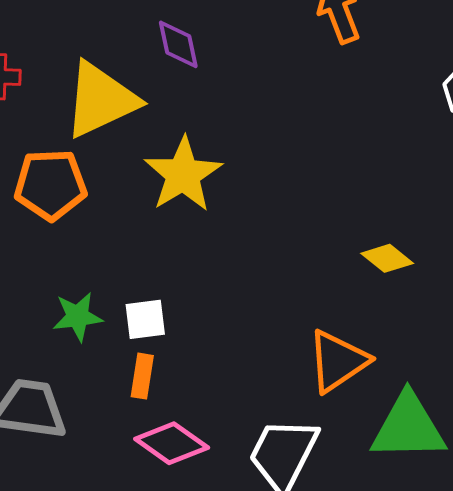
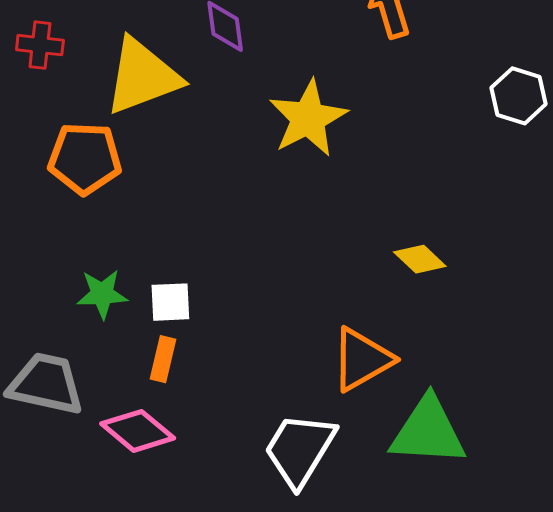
yellow star: (183, 175) -> (308, 118), moved
pink diamond: (172, 443) -> (138, 431), moved

